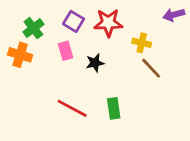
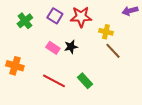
pink rectangle: (66, 51) -> (53, 48), moved, turned -40
orange cross: (20, 55) -> (15, 66), moved
green rectangle: (114, 108) -> (85, 81), turned -35

